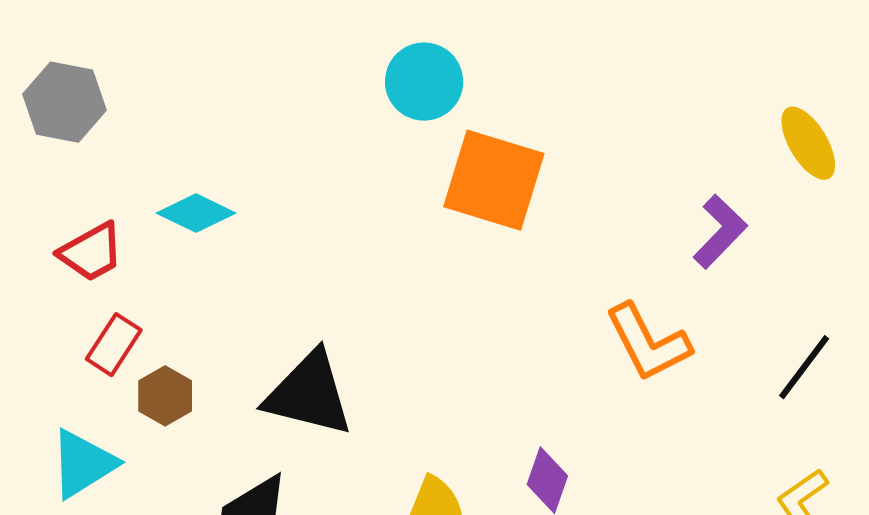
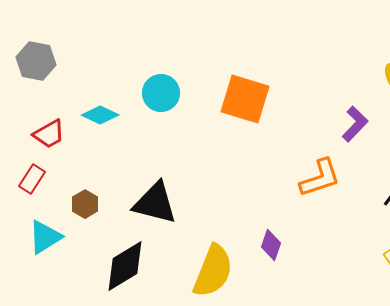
cyan circle: (424, 82) -> (161, 93), moved
orange L-shape: (648, 342) -> (320, 178), turned -81
red rectangle: (114, 345) -> (32, 179), moved

